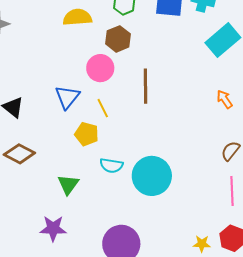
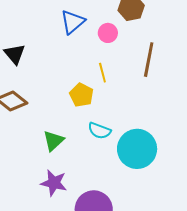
pink circle: (100, 68) -> (108, 33), size x0.7
blue triangle: (67, 97) -> (73, 22), moved
purple star: (53, 228) -> (54, 183), moved

